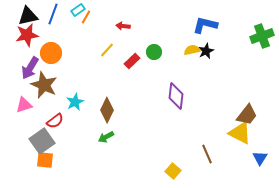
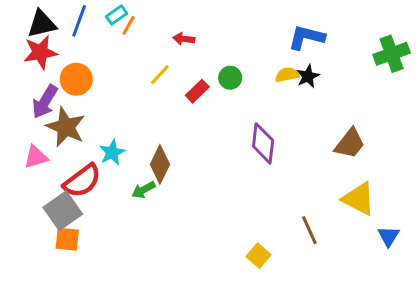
brown trapezoid: (247, 115) -> (350, 143), moved
red semicircle: (55, 121) -> (82, 181), size x1.5
green arrow: (106, 137) -> (143, 190), moved

